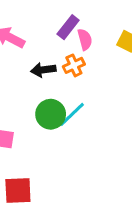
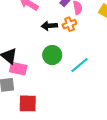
cyan line: (72, 114) -> (80, 65), moved

